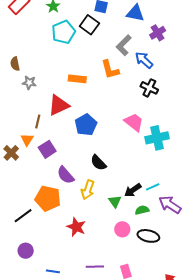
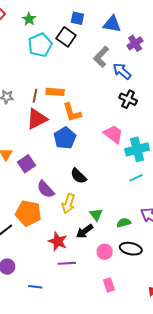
orange L-shape: (110, 69) -> (72, 112), moved
brown line: (38, 121) -> (35, 96), moved
cyan line: (153, 187) -> (136, 178), moved
black arrow: (133, 190) -> (85, 231), moved
pink circle: (122, 229) -> (105, 252), moved
purple line: (95, 267) -> (67, 263), moved

